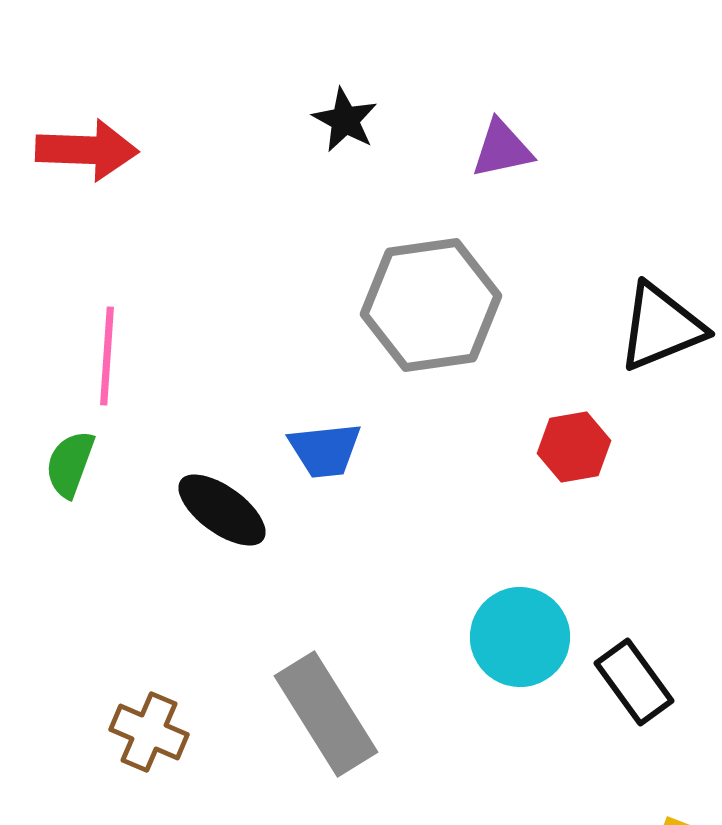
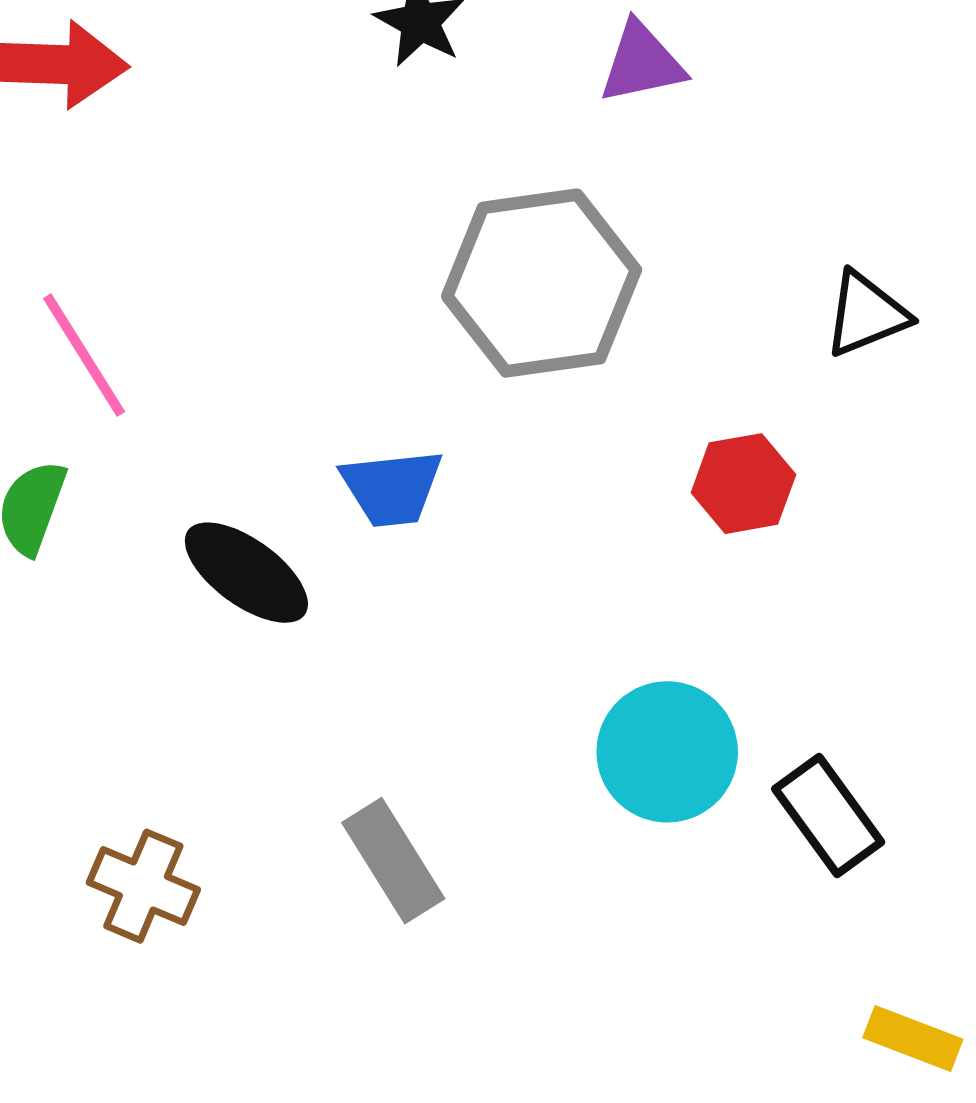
black triangle: (661, 327) -> (866, 314), size x0.7
pink line: (107, 356) -> (84, 355), turned -36
gray rectangle: (326, 714) -> (393, 861), size x0.7

